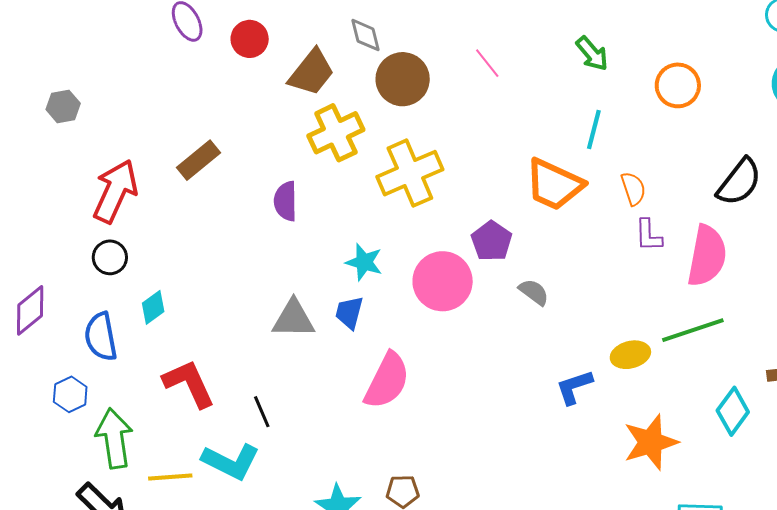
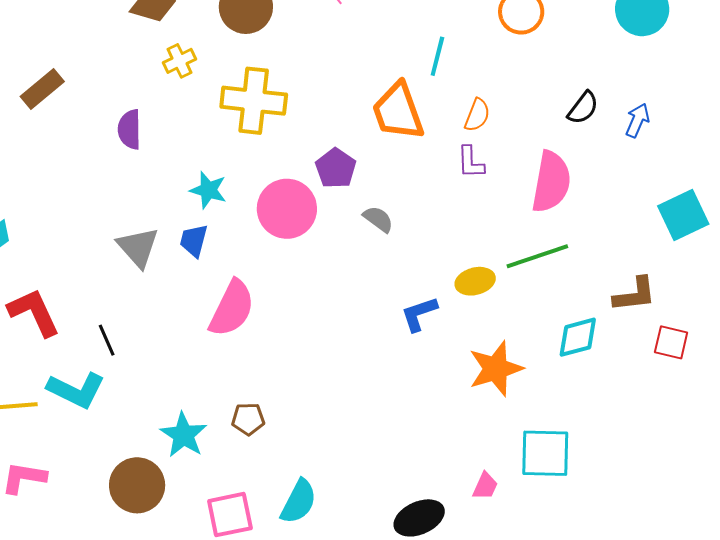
yellow cross: (336, 133) -> (179, 61), size x0.6
yellow cross: (410, 173) -> (254, 101), turned 30
black semicircle: (739, 182) -> (583, 108), size x0.7
orange trapezoid: (554, 185) -> (398, 111), turned 46
orange semicircle: (633, 189) -> (477, 115), turned 40
purple L-shape: (648, 235) -> (471, 162), moved
gray triangle: (293, 319) -> (138, 247), turned 48
cyan diamond: (733, 411) -> (578, 337), turned 39

